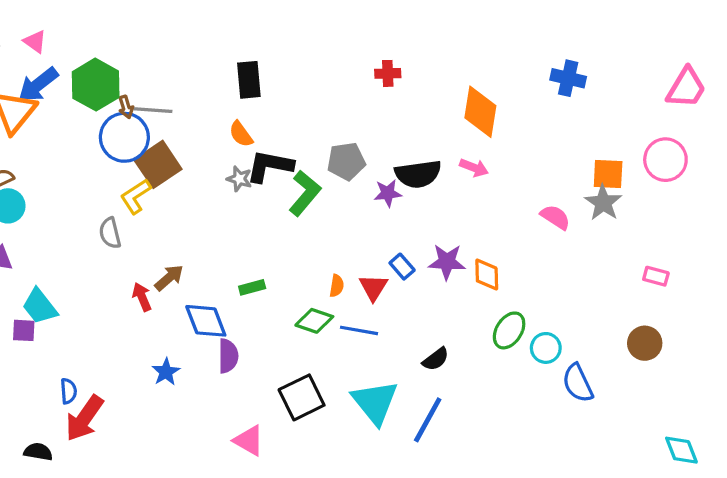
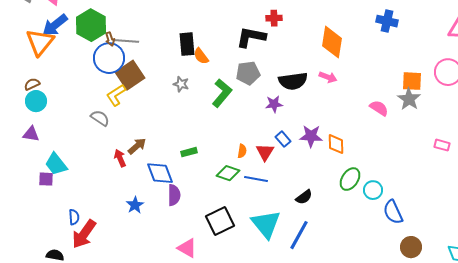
black rectangle: (249, 80) -> (187, 44), moved
orange semicircle: (241, 134) -> (201, 56), moved
black L-shape: (270, 166) -> (251, 37), moved
purple star: (388, 193) -> (274, 104), moved
gray semicircle: (110, 233) -> (100, 118), turned 138
brown circle: (645, 343) -> (411, 247), moved

